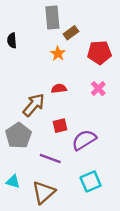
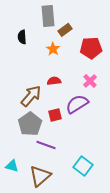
black semicircle: (12, 40) -> (22, 37), moved
gray pentagon: (18, 136) -> (30, 124), moved
purple semicircle: (84, 140) -> (77, 104), moved
cyan square: (91, 181) -> (83, 166), turned -30

